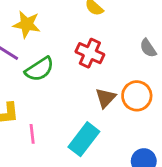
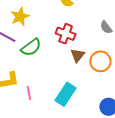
yellow star: (27, 24) -> (20, 17), turned -30
brown triangle: (106, 98) -> (77, 55), moved

